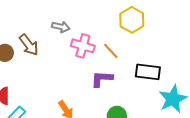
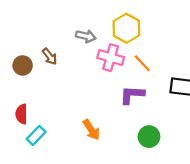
yellow hexagon: (132, 20) -> (126, 28), moved
brown arrow: (29, 45) -> (50, 56), size x0.7

